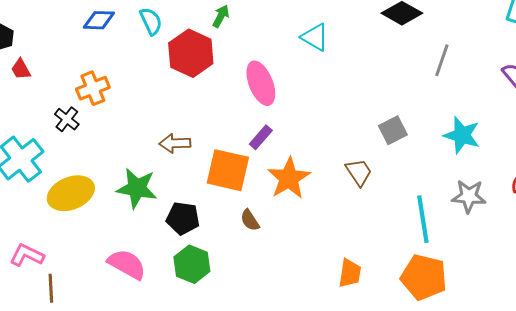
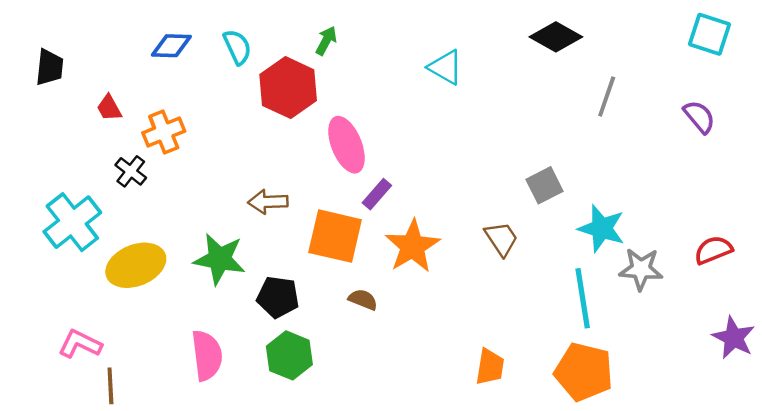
red trapezoid: (21, 69) -> (109, 108), moved
pink ellipse: (261, 83) -> (346, 145), moved
cyan star: (462, 135) -> (602, 228), moved
brown semicircle: (250, 220) -> (363, 300), turned 145
pink semicircle: (127, 264) -> (207, 355), turned 54

